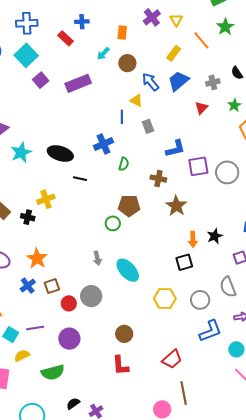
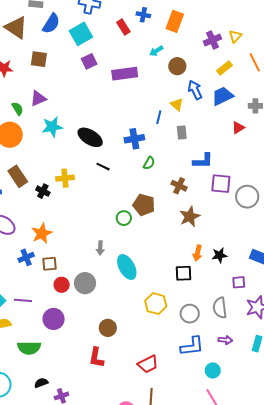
purple cross: (152, 17) -> (212, 40), moved
orange rectangle: (122, 32) -> (175, 21), moved, size x1.5

